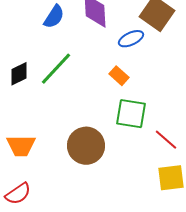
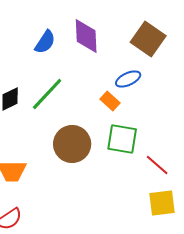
blue ellipse: (131, 39) -> (128, 79), moved
brown circle: (86, 146) -> (72, 144), moved

